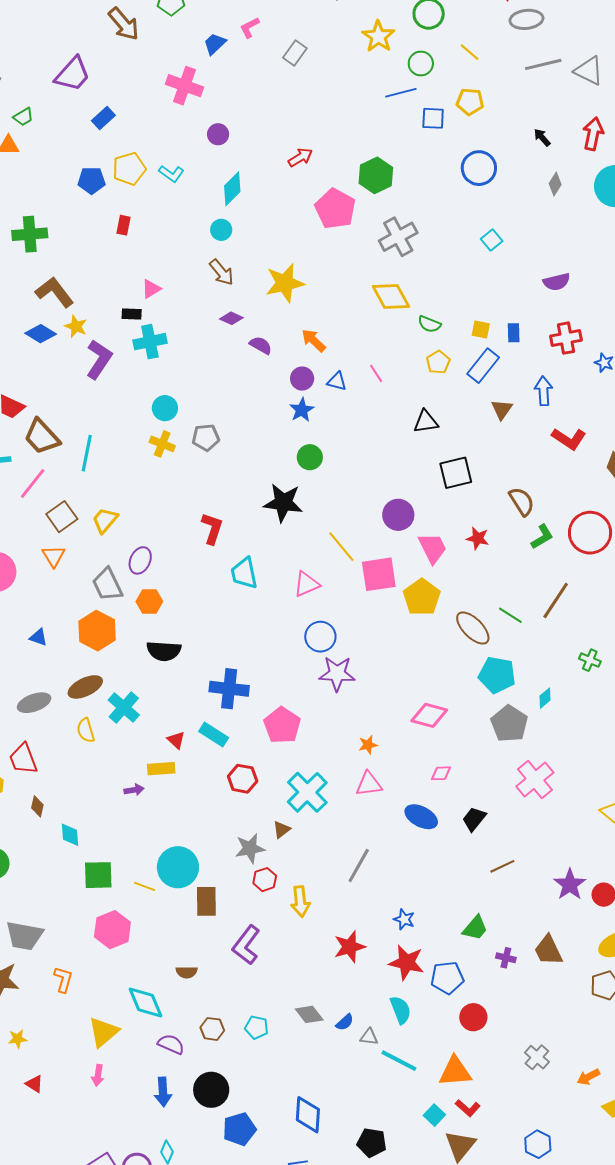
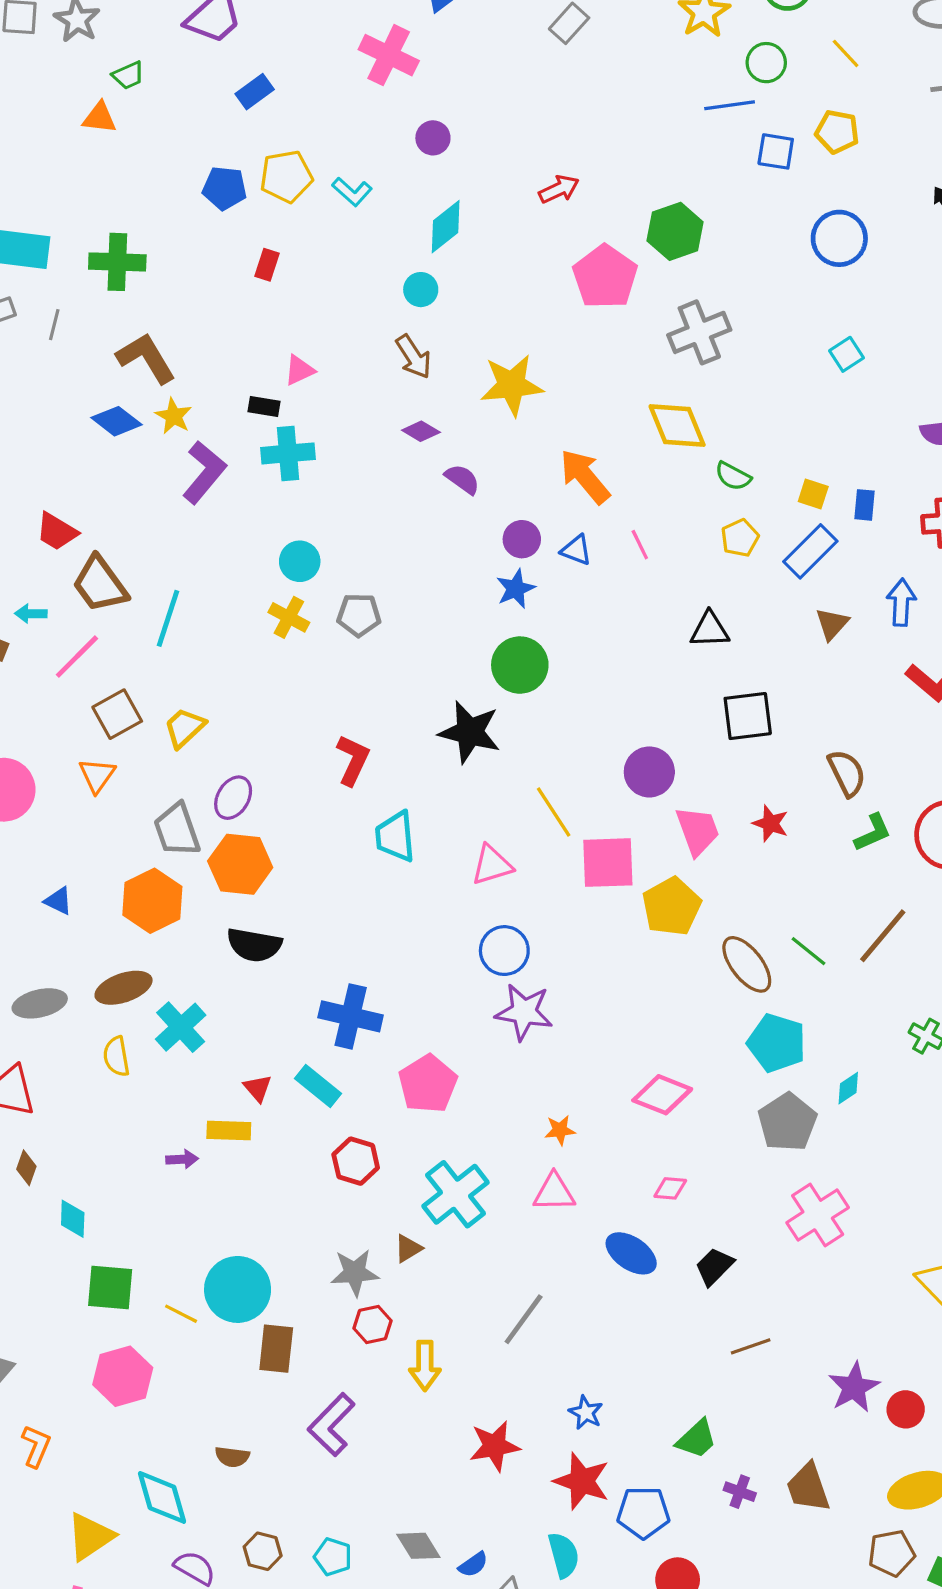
orange arrow: (314, 340) -> (585, 476), moved, size x1.4
green circle: (310, 457) -> (520, 665), size x1.4
orange hexagon: (149, 602) -> (240, 864), size x1.5

